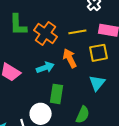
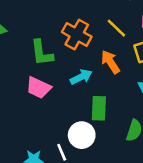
green L-shape: (18, 25) -> (42, 53), moved
yellow line: (77, 32) -> (116, 28), turned 60

